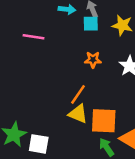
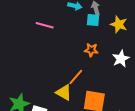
yellow triangle: (78, 114) -> (64, 92), moved

